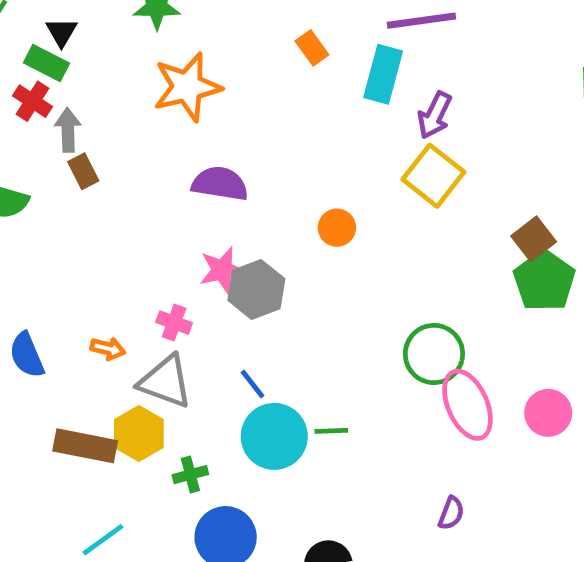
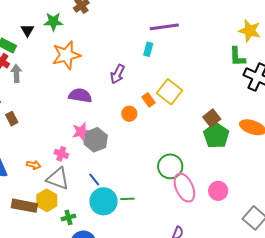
black triangle: (61, 32) -> (27, 30), moved
orange rectangle: (312, 48) -> (148, 100), moved
cyan rectangle: (383, 74) -> (148, 49), size x0.6
purple arrow: (435, 115) -> (117, 74), moved
brown rectangle: (83, 171) -> (12, 119), moved

